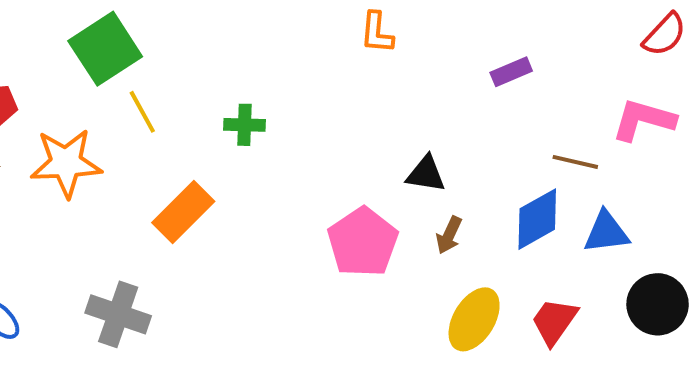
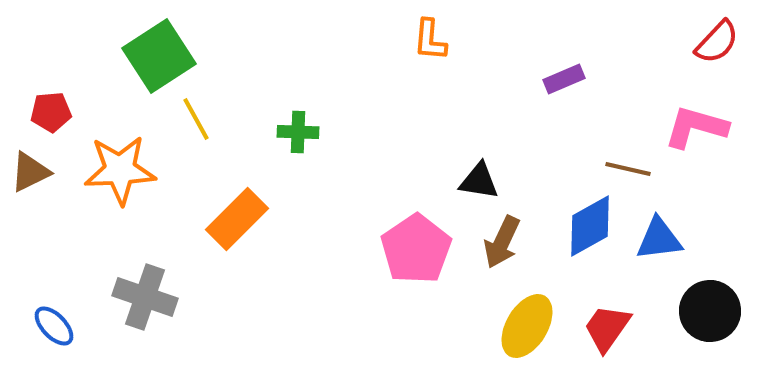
brown arrow: (449, 235) -> (502, 242), size x1.4
gray cross: (118, 314) -> (145, 297), moved

